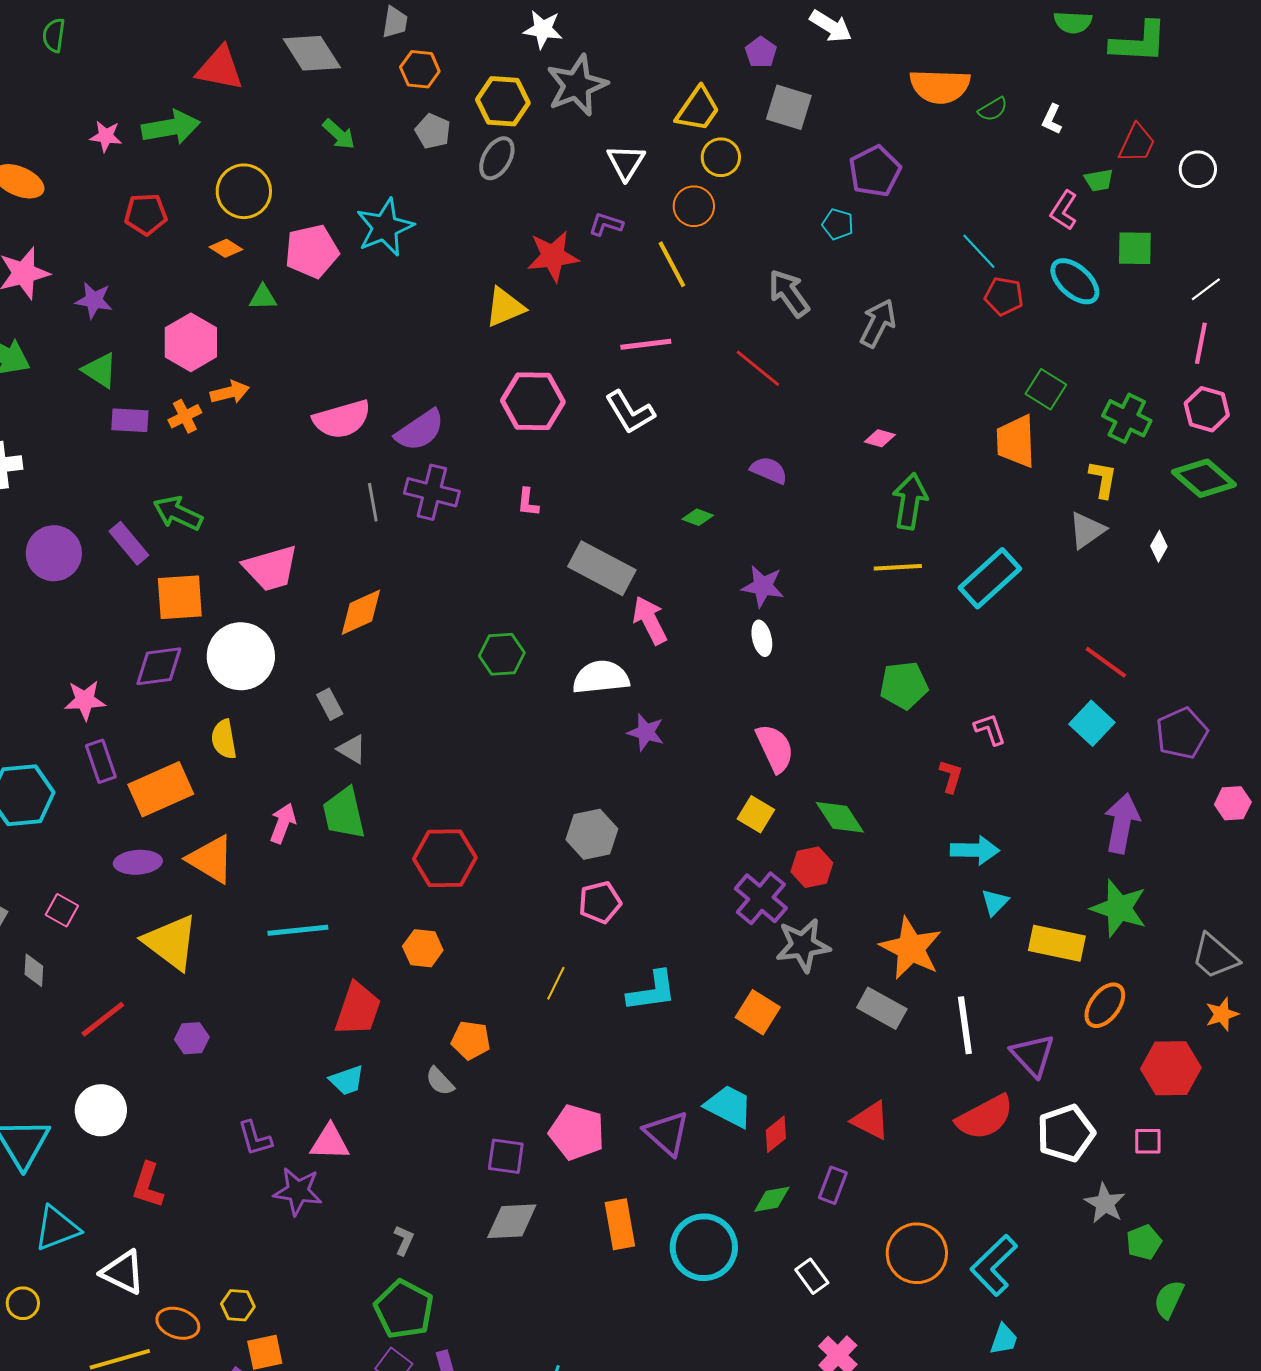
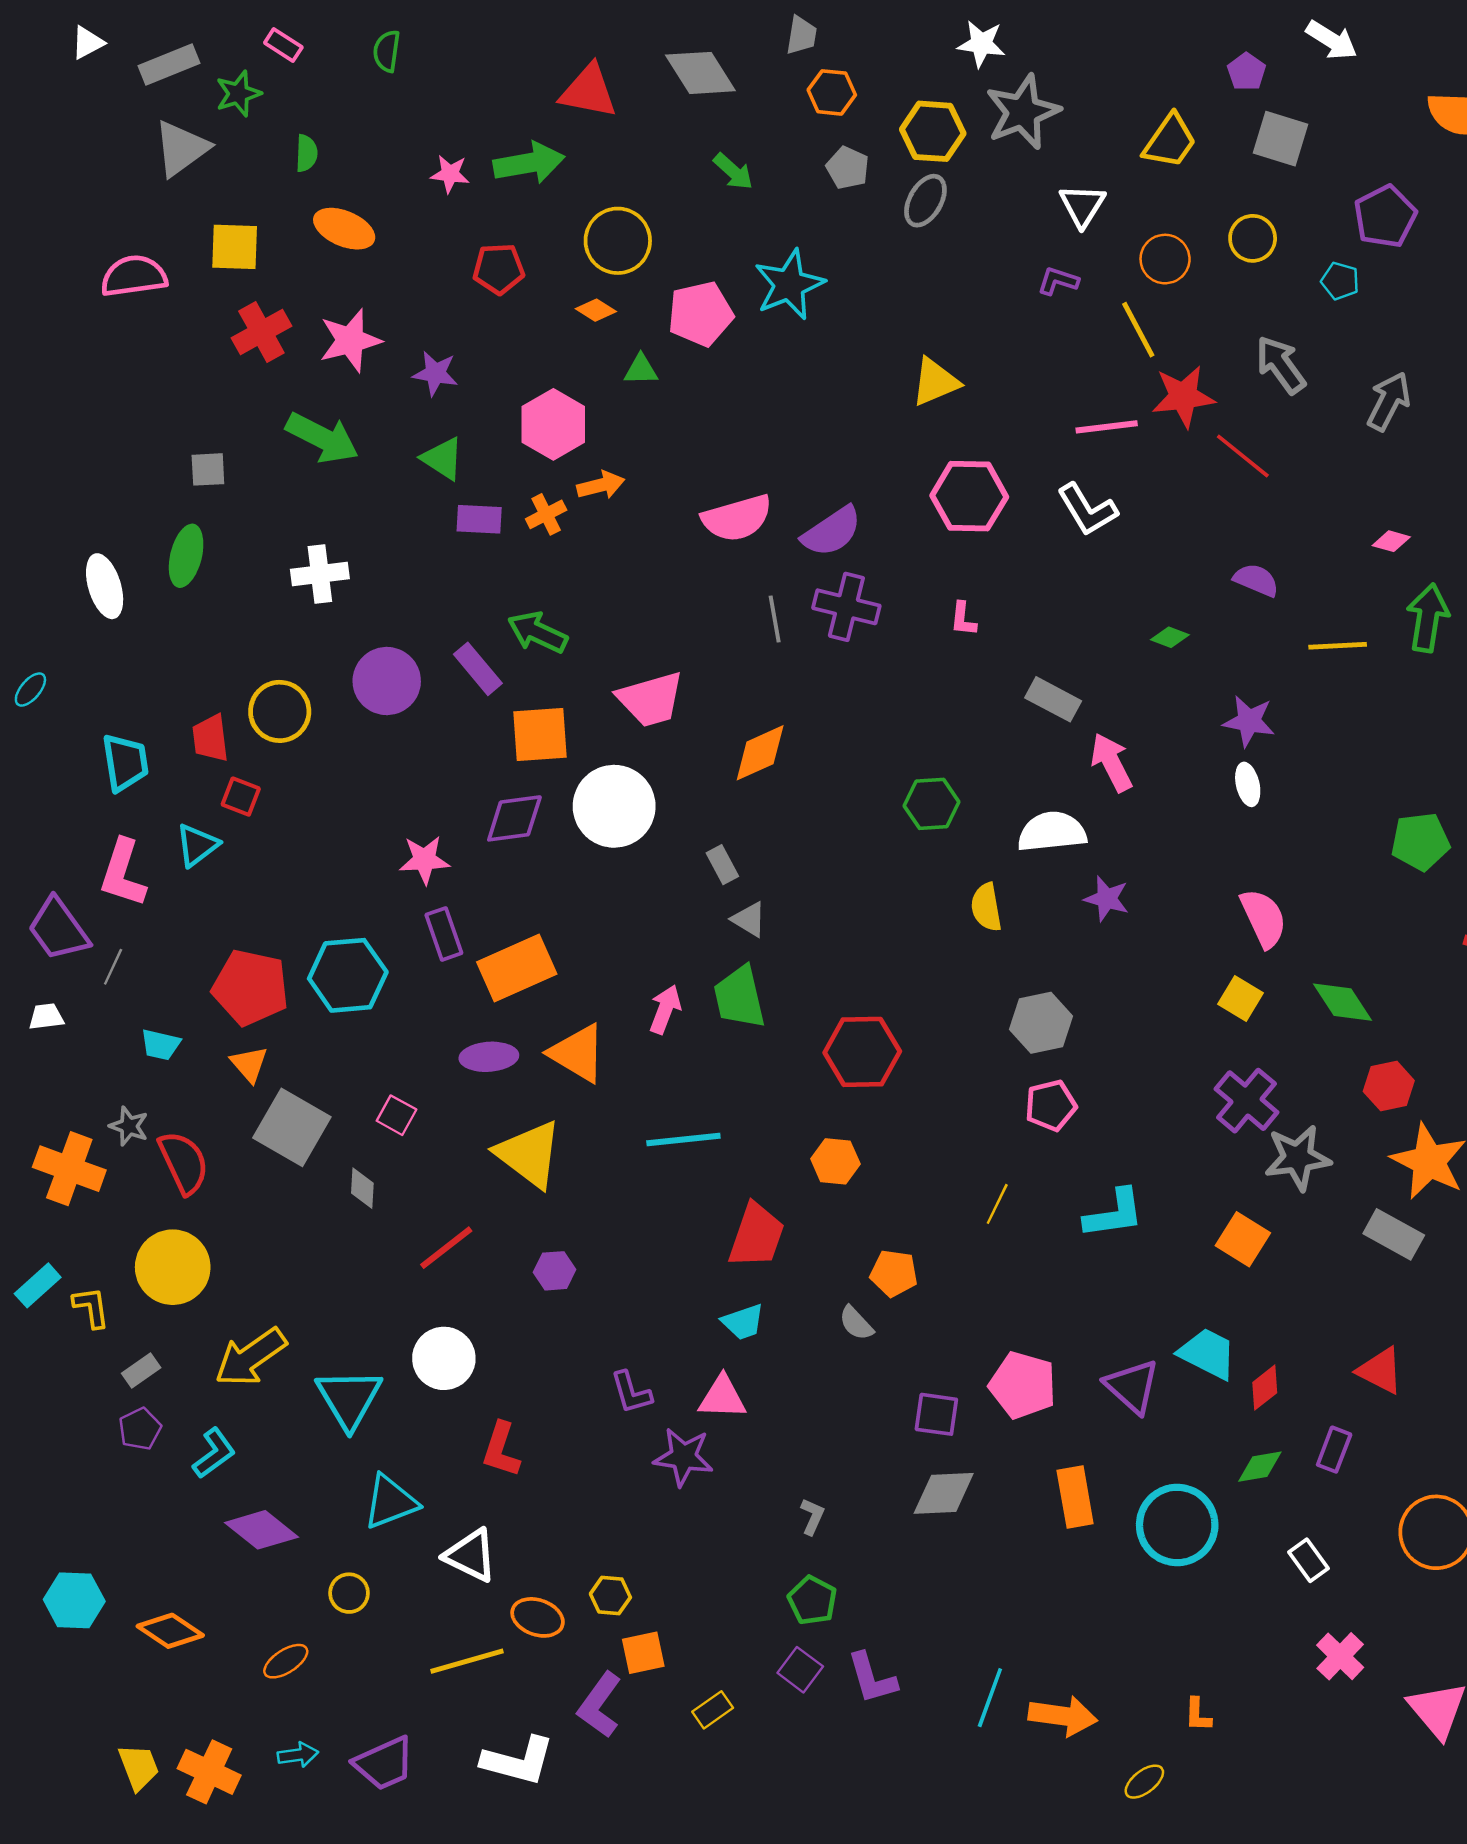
yellow circle: (721, 157) -> (1253, 238), moved
red star: (553, 256) -> (1183, 396), moved
yellow line: (898, 567) -> (1338, 646), moved
gray rectangle: (602, 568) -> (1053, 699), size x0.7
yellow semicircle: (224, 739) -> (986, 907), moved
red hexagon: (812, 867) -> (1389, 1086), moved
green pentagon: (404, 1309) -> (812, 1600), size x0.7

